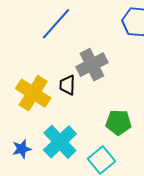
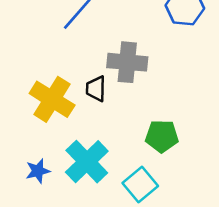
gray cross: (92, 65) -> (127, 62), turned 32

